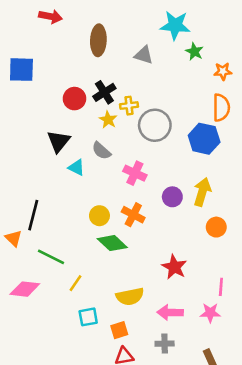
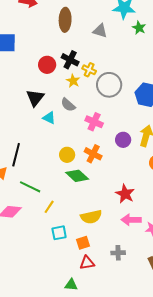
black cross: (104, 92) -> (70, 60), turned -30
yellow cross: (129, 106) -> (89, 70), turned 32
pink arrow: (170, 312) -> (131, 220), moved

